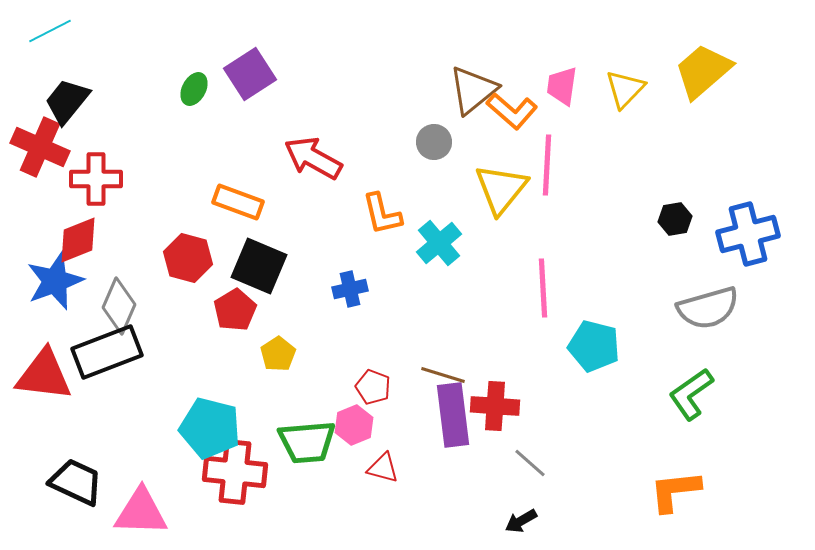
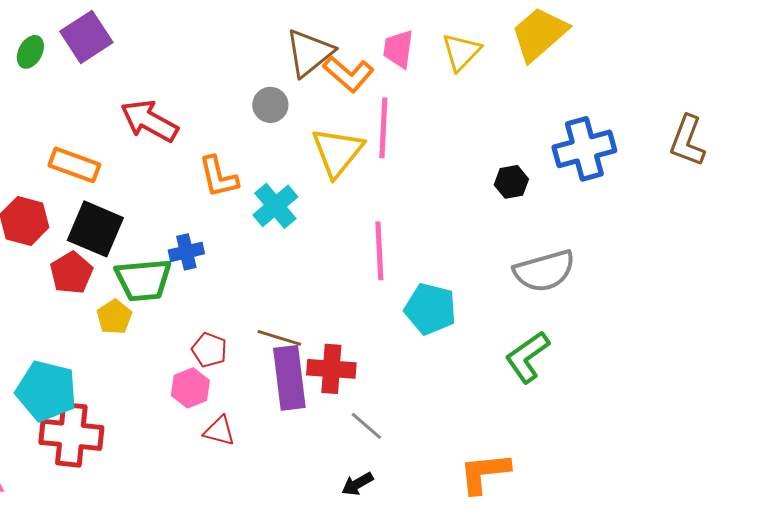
blue cross: (748, 234) -> (584, 149), moved
green trapezoid: (307, 442) -> (143, 280), moved
orange L-shape: (675, 491) -> (484, 473), moved

